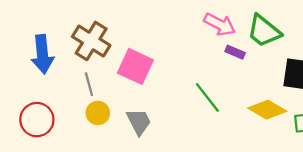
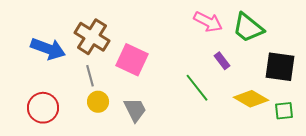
purple rectangle: (235, 52) -> (222, 61), moved, turned 30
blue arrow: (42, 54) -> (48, 49), turned -64

